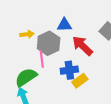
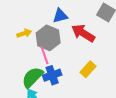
blue cross: (69, 70) -> (52, 75), moved

